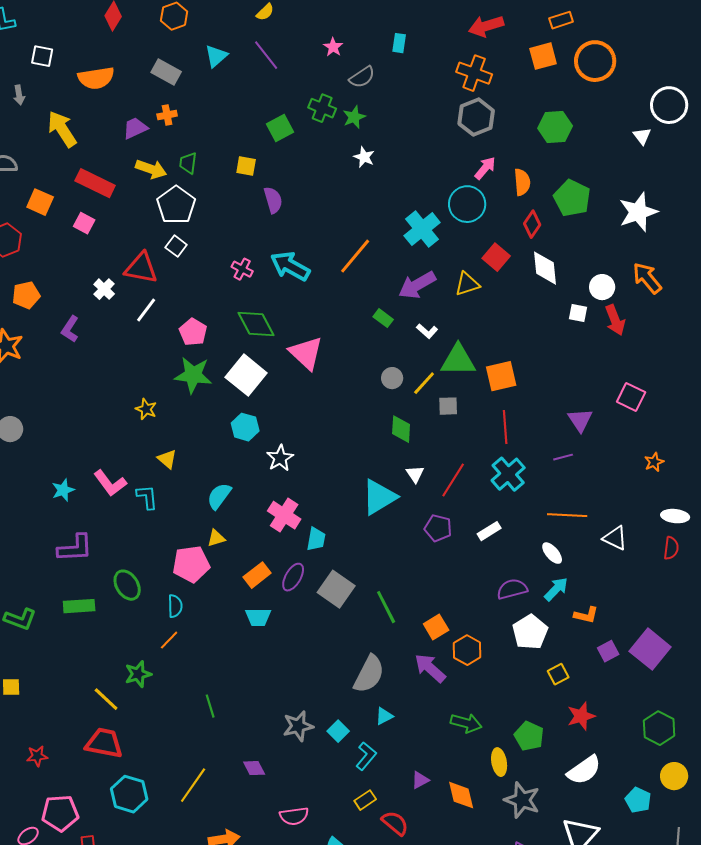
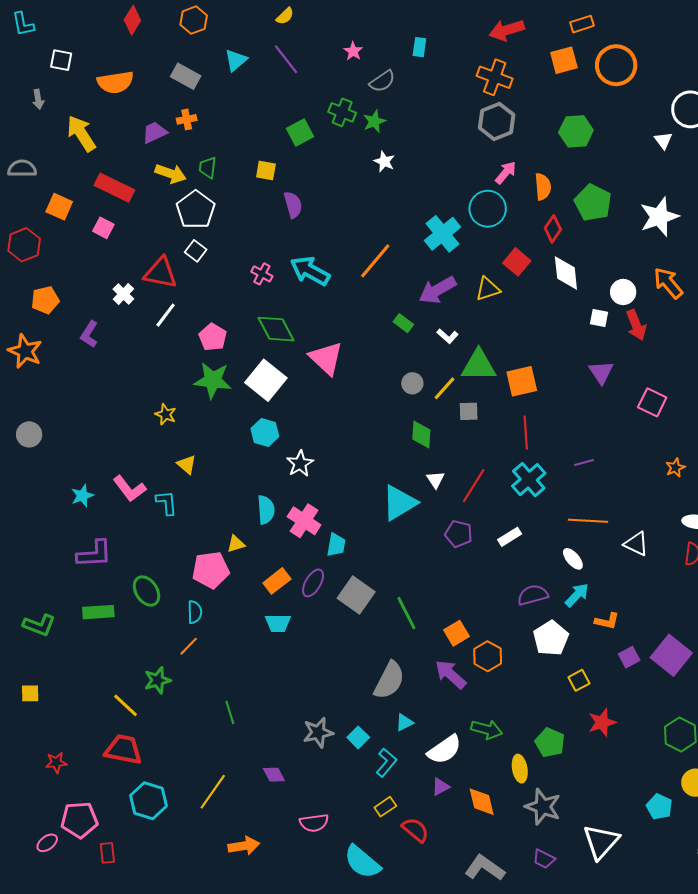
purple triangle: (580, 420) -> (601, 372), moved
cyan semicircle: (219, 496) -> (266, 510), moved, turned 140
white semicircle: (584, 770) -> (445, 750), moved

